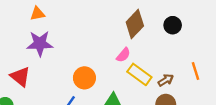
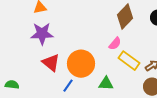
red triangle: (20, 77) -> (51, 63), moved
orange circle: (84, 78) -> (81, 64), size x1.4

